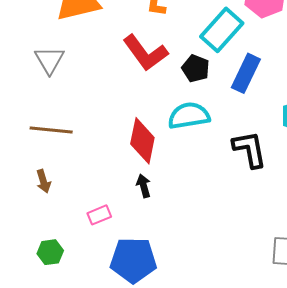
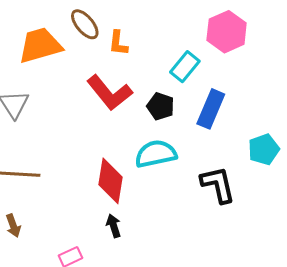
cyan rectangle: (222, 30) -> (185, 67), size x0.7

